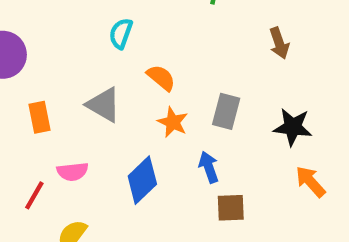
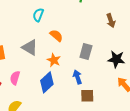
orange star: (173, 122) -> (54, 60), moved
pink semicircle: (73, 172) -> (15, 78), turned 112

